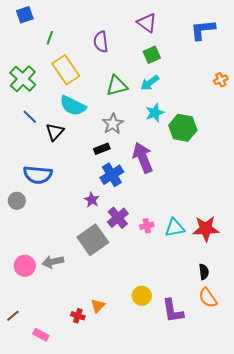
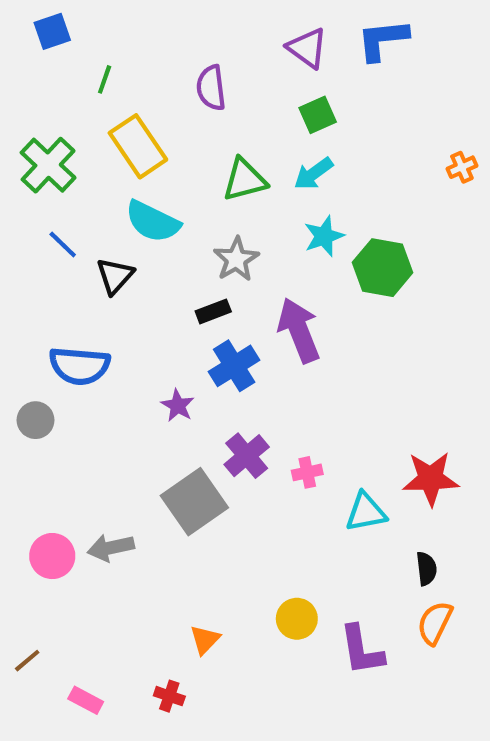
blue L-shape: (203, 30) -> (383, 40), moved
purple star: (92, 200) -> (178, 406), moved
cyan triangle: (175, 228) -> (366, 512), moved
orange semicircle: (208, 298) -> (435, 623), turned 60
red cross: (78, 316) -> (169, 696), moved

